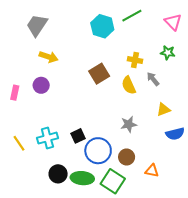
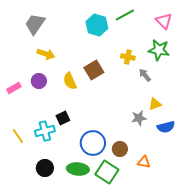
green star: (168, 53) -> (159, 50), size x1.5
yellow semicircle: (129, 85) -> (70, 81), moved
pink rectangle: (15, 93) -> (14, 88), turned 48
gray star: (129, 124) -> (139, 118), moved
black square: (78, 136) -> (63, 118), moved
black circle: (58, 174) -> (45, 168), moved

